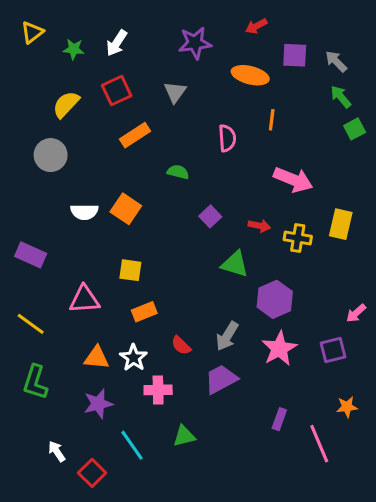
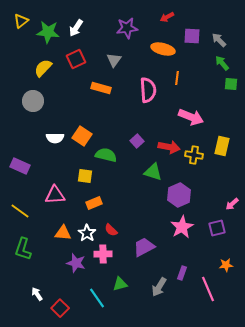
green star: (74, 49) -> (48, 32), size x1.6
green square: (355, 129) -> (231, 84), turned 32
orange rectangle: (135, 135) -> (101, 88), moved, turned 48
pink semicircle: (227, 138) -> (148, 90), size x1.4
green semicircle: (178, 172) -> (106, 155), moved, size x1.5
red arrow: (259, 226) -> (169, 147), size x1.5
gray arrow: (227, 336) -> (159, 287), moved
red semicircle: (181, 345) -> (111, 230), moved
purple star: (98, 404) -> (76, 263), moved, turned 30
cyan line: (132, 445) -> (97, 298), moved

